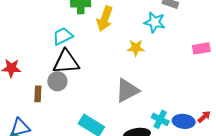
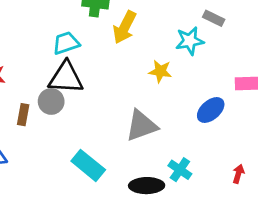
cyan star: (155, 22) -> (190, 41), turned -30
red arrow: (204, 117) -> (238, 174), turned -40
blue ellipse: (184, 121) -> (211, 110), moved, turned -55

